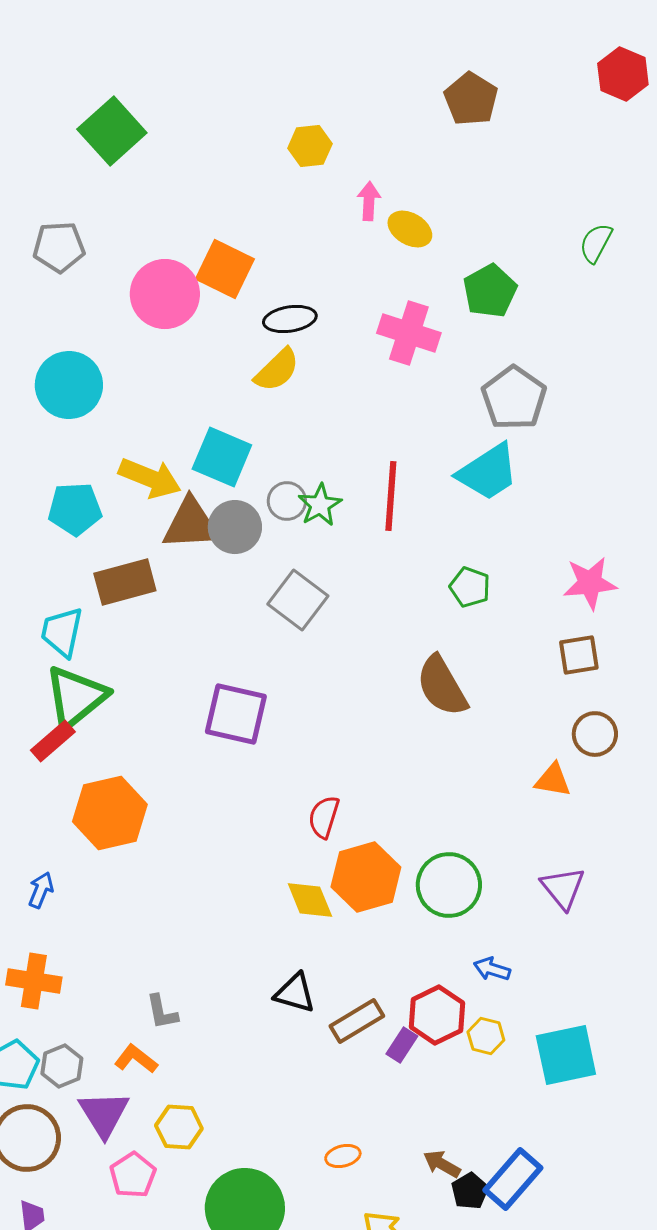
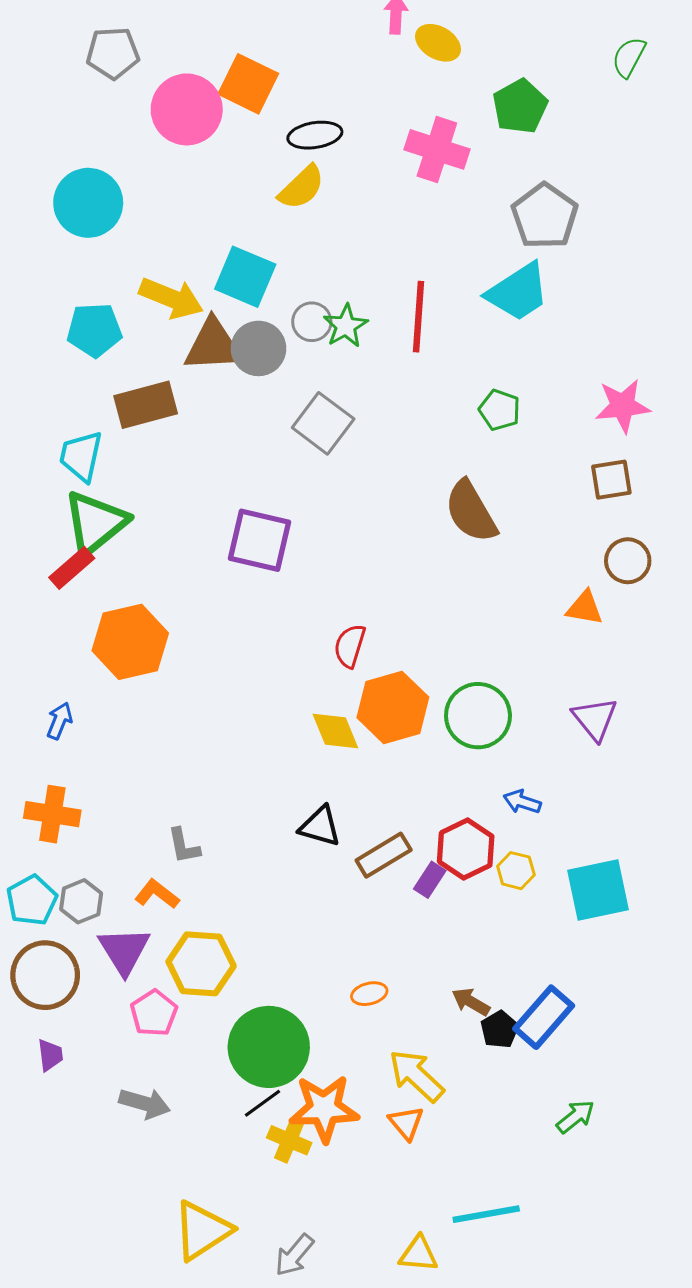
gray pentagon: (59, 247) -> (113, 53), moved
yellow hexagon: (179, 1127) -> (201, 964), size x1.4

